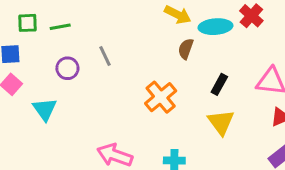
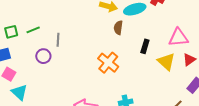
gray line: (105, 56) -> (58, 40), moved, turned 40
cyan triangle: (45, 109) -> (19, 92), moved
yellow triangle: (221, 122) -> (166, 62), moved

